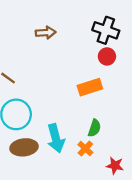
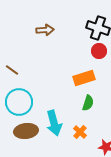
green semicircle: (94, 128) -> (88, 103), moved

